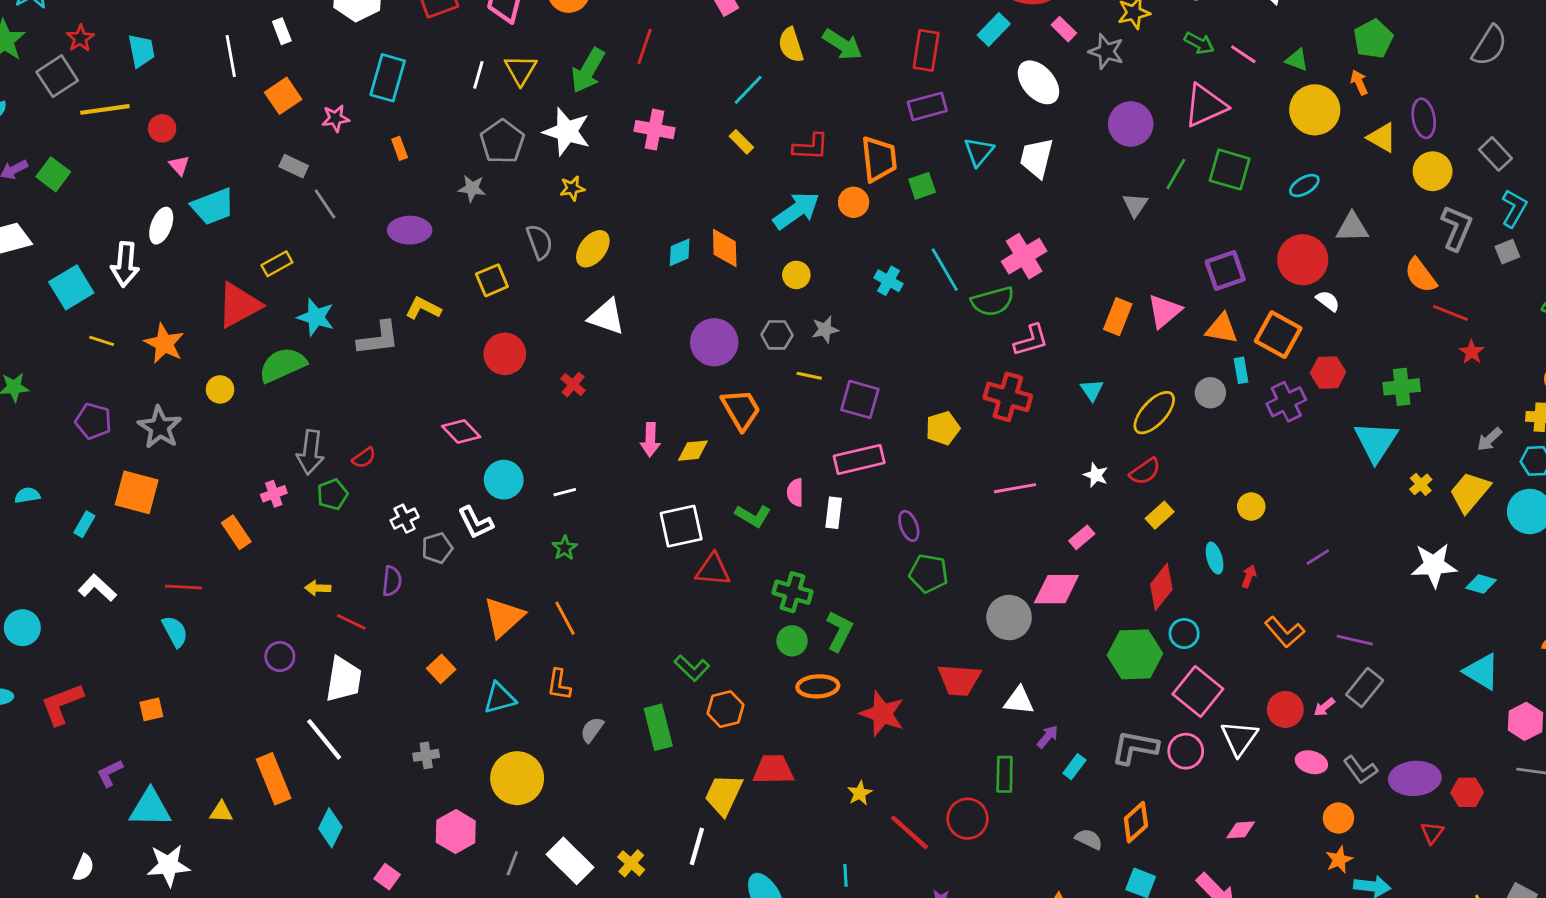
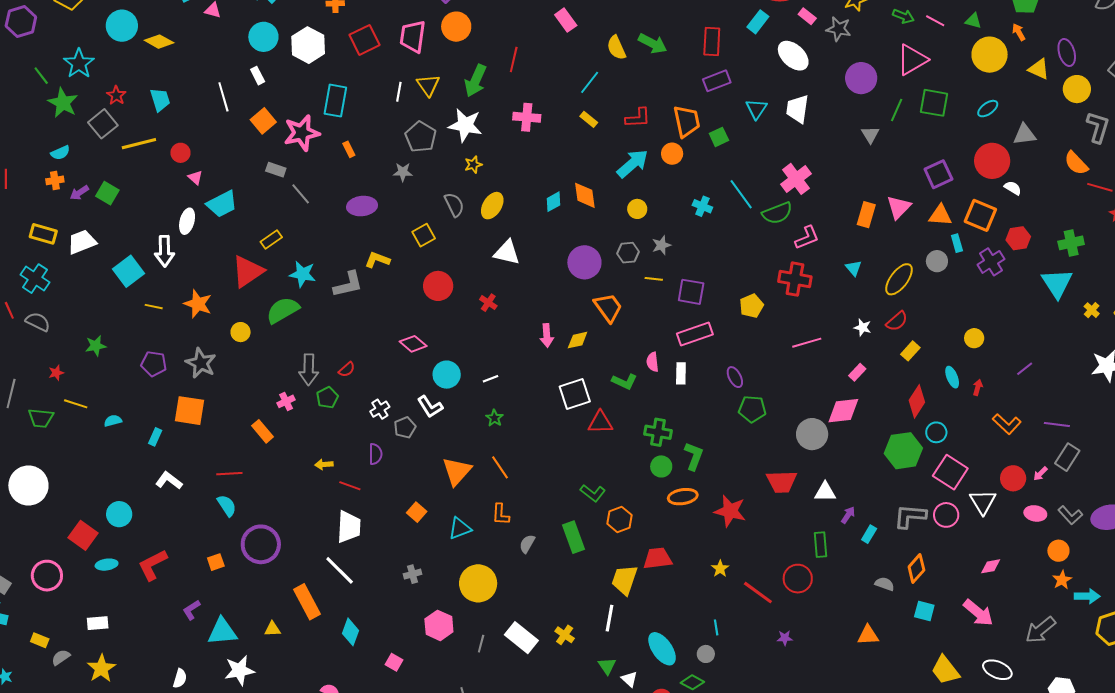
pink star: (335, 118) -> (302, 133), size x1.8
purple circle: (280, 657) -> (261, 544), moved, size x1.8

